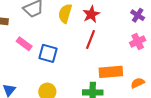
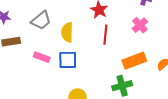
yellow semicircle: (65, 13) -> (67, 32), moved
pink cross: (138, 41) -> (140, 25), moved

